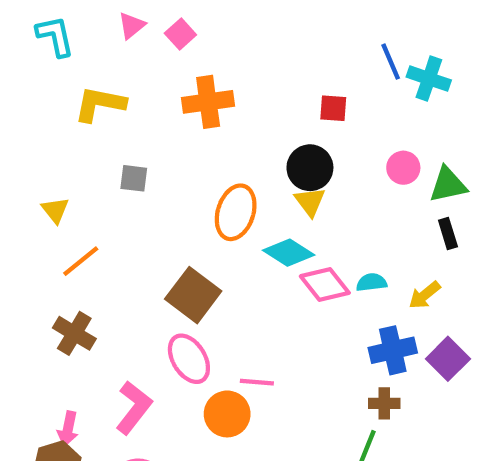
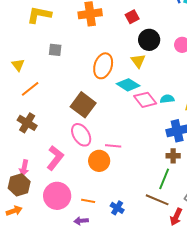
red square: (333, 108) -> (132, 17), moved, turned -32
black circle: (310, 168) -> (149, 40), moved

